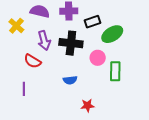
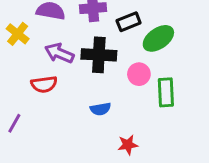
purple arrow: (44, 40) -> (59, 53), turned 132
red semicircle: (33, 61) -> (44, 84), turned -36
purple line: (24, 89) -> (14, 123), moved, turned 32

